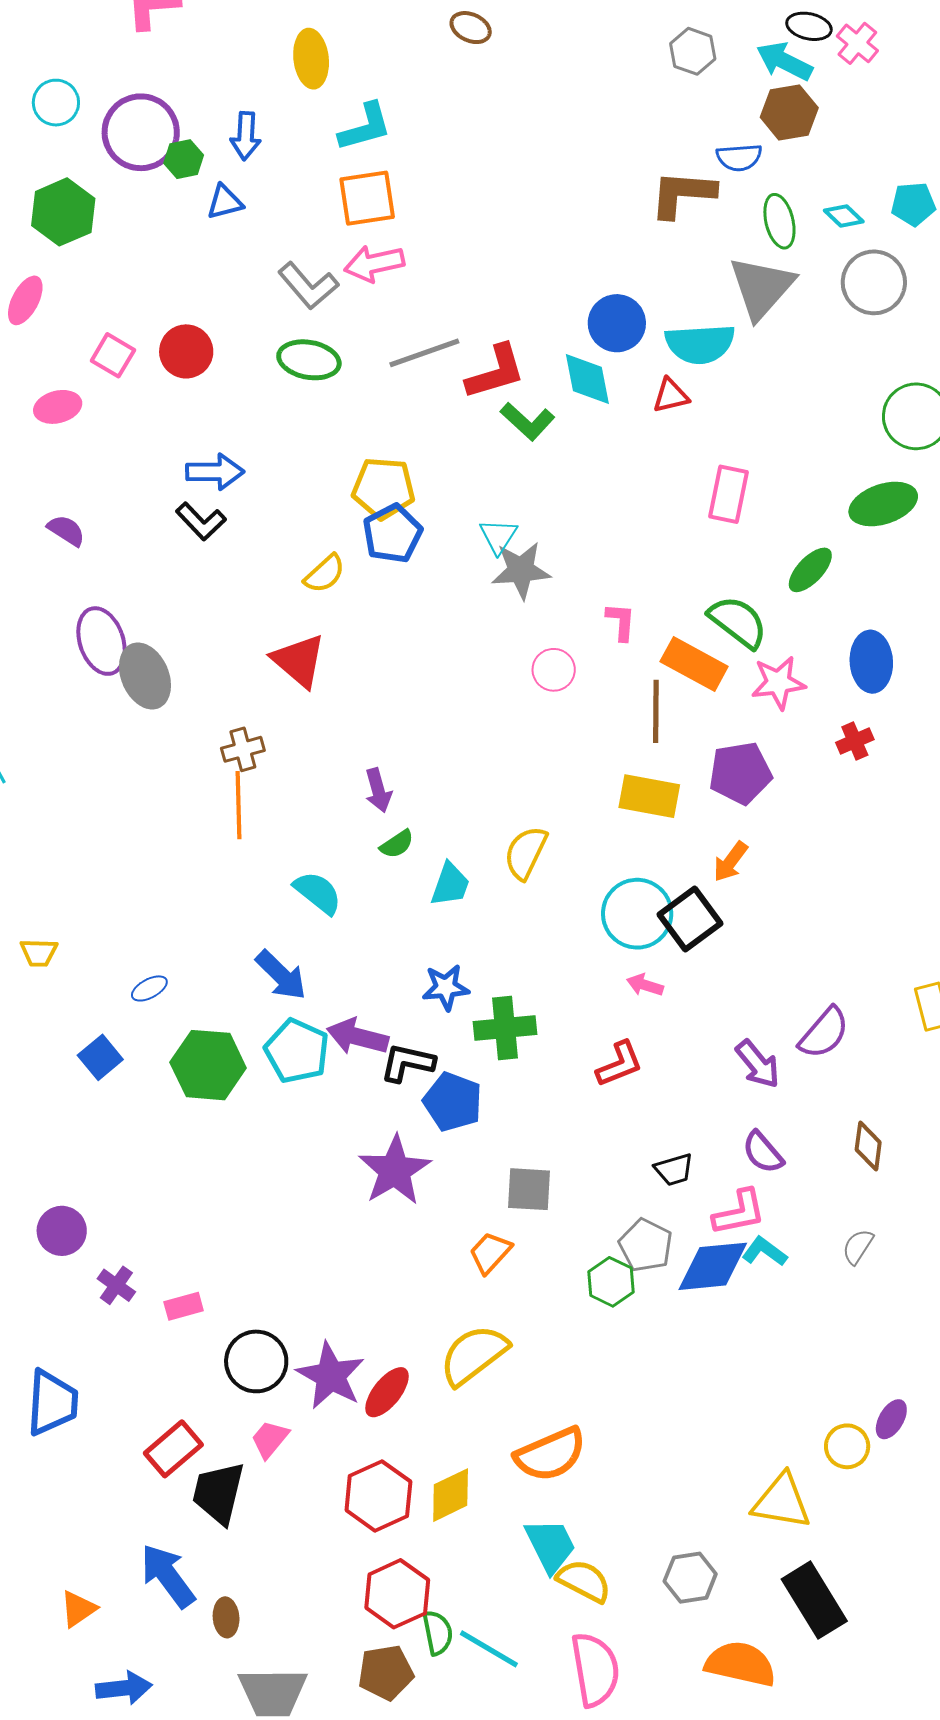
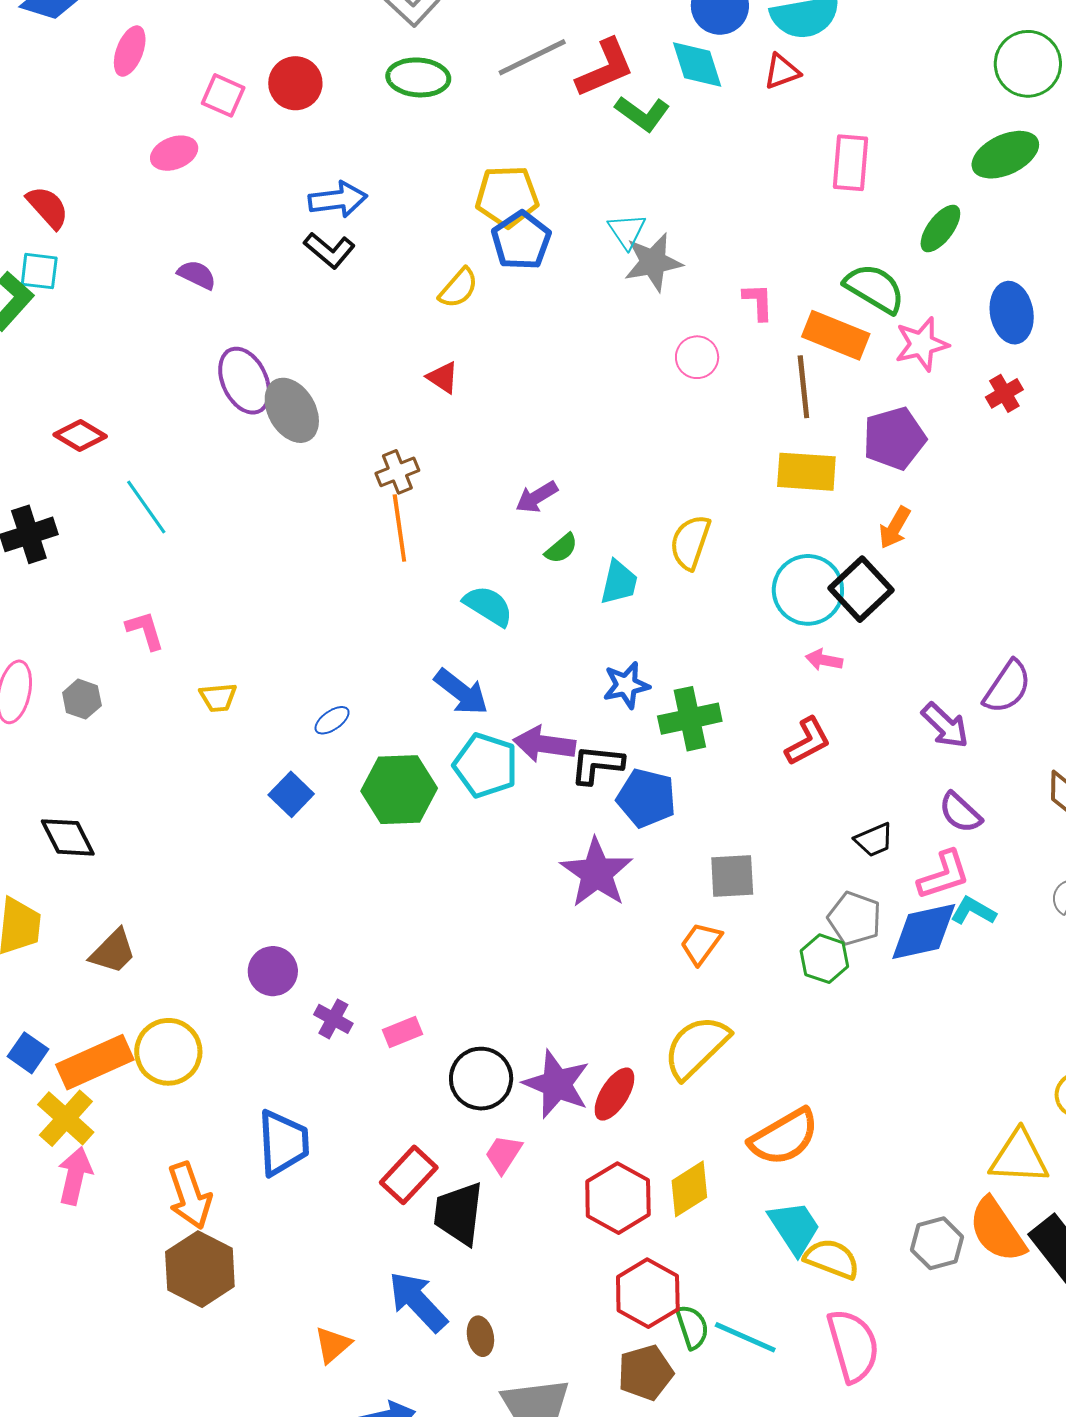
red triangle: (299, 661) -> (443, 377), size x0.6
purple arrow: (378, 790) -> (537, 497), turned 81
orange semicircle: (740, 1664) -> (997, 1230), moved, turned -130

